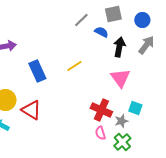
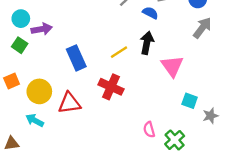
black arrow: (119, 47) -> (147, 43), moved
red triangle: (31, 110) -> (69, 103), turned -40
red cross: (101, 110) -> (111, 87), moved
gray star: (121, 121) -> (210, 116), moved

